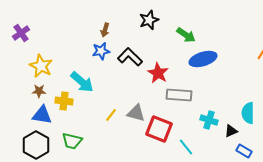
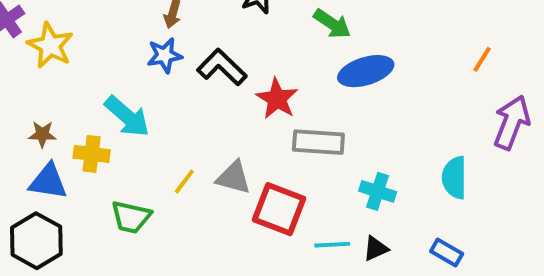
yellow star: (41, 66) -> (50, 45), moved
black triangle: (231, 131) -> (376, 249), moved
green trapezoid: (72, 141) -> (131, 217), moved
cyan line: (186, 147) -> (332, 245), turned -54

